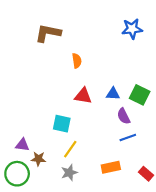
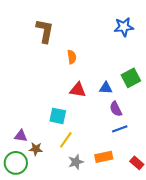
brown L-shape: (48, 33) -> (45, 31), turned 90
green square: (140, 95) -> (131, 78), moved, turned 36
gray star: (69, 173) -> (76, 162), moved

